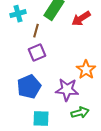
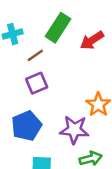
brown line: (36, 31) -> (35, 55), turned 40

